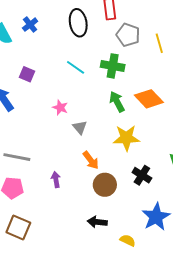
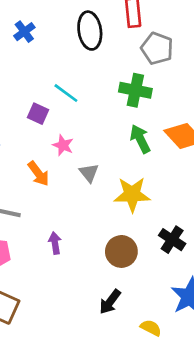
cyan line: (76, 67) -> (66, 93), moved
purple square: (27, 74) -> (38, 114), moved
yellow star: (126, 138) -> (132, 194), moved
orange arrow: (91, 160) -> (38, 174), moved
black arrow: (97, 222) -> (110, 302), turned -60

